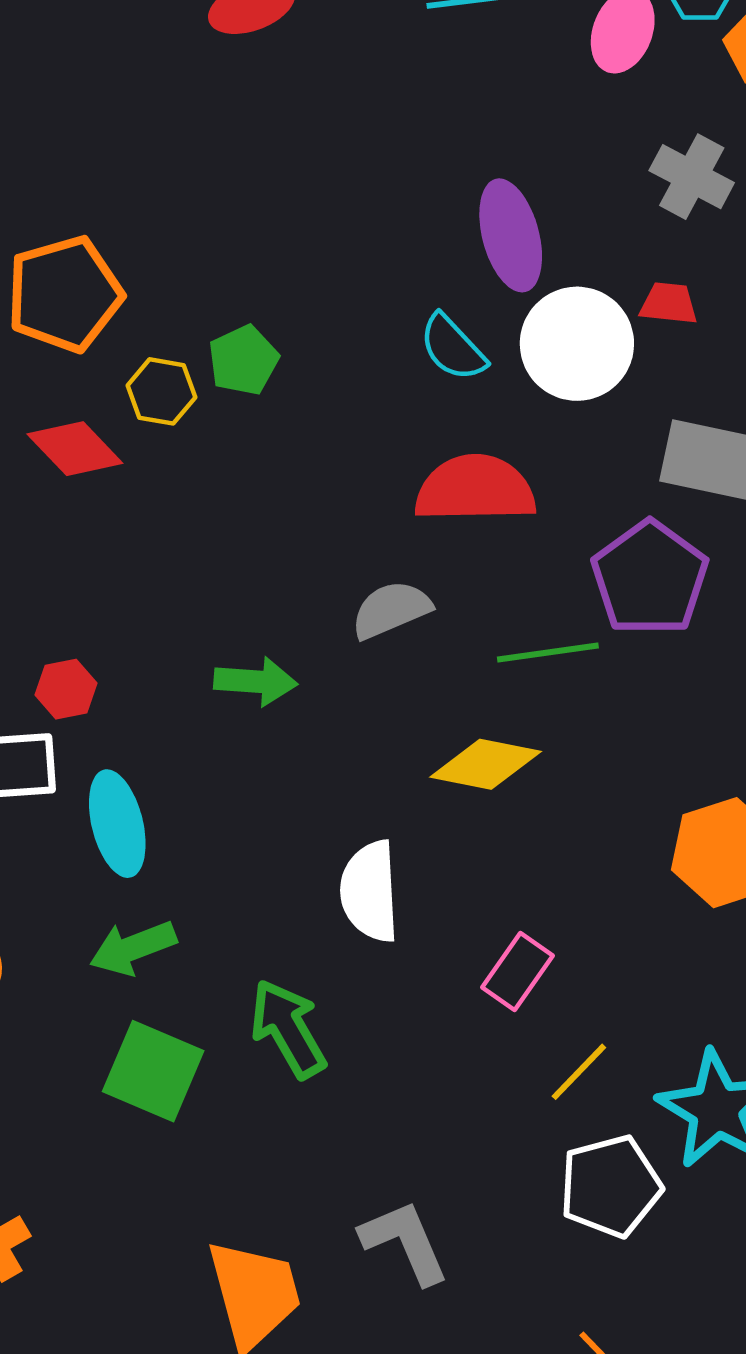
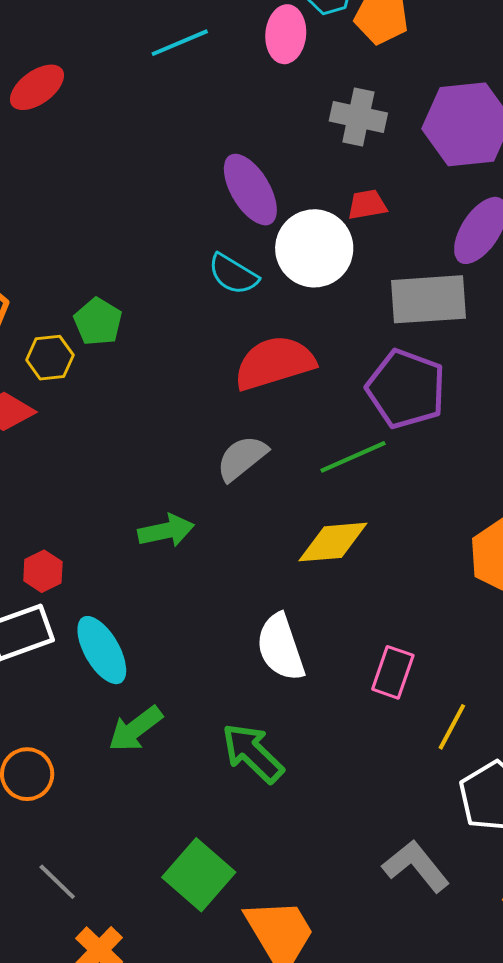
green square: (153, 1071) -> (199, 875), moved, turned 34
gray L-shape: (405, 1242) -> (416, 866), moved

